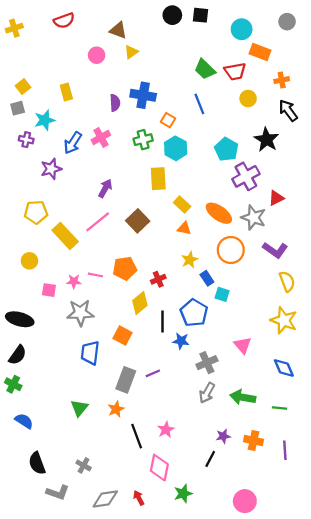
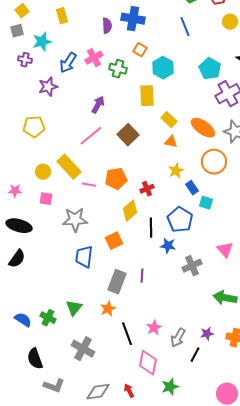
orange square: (168, 120) -> (140, 50), moved
green cross: (143, 140) -> (118, 69), moved, turned 30
yellow rectangle: (65, 236) -> (69, 167), moved
yellow circle: (29, 261) -> (43, 172), moved
pink star: (74, 281) -> (15, 191), moved
orange square: (123, 336) -> (114, 241), turned 36
purple line: (153, 373) -> (142, 276), turned -64
green cross: (13, 384) -> (48, 318), moved
gray arrow: (207, 393) -> (178, 338), moved
gray cross: (84, 465) -> (83, 349), moved, size x1.6

